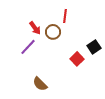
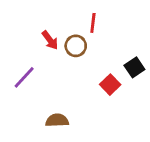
purple line: (28, 47) -> (24, 77), moved
brown semicircle: (40, 84) -> (57, 120), turned 133

